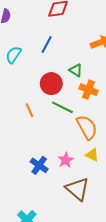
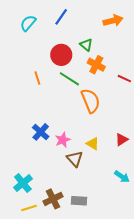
yellow triangle: (92, 155) -> (93, 144), moved
pink star: (66, 160) -> (63, 140), moved
brown triangle: (77, 189) -> (75, 159), size x0.7

